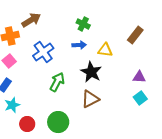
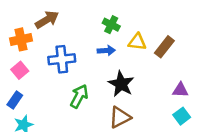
brown rectangle: (135, 35) -> (164, 47), moved
yellow triangle: (105, 50) -> (137, 42), moved
blue cross: (43, 52) -> (62, 59), turned 30

